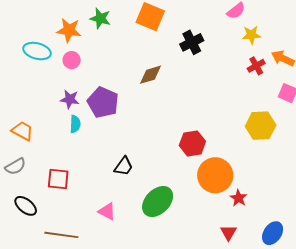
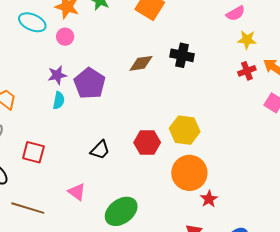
black cross: (192, 42) -> (182, 55), moved, turned 30
purple star: (70, 99) -> (57, 75), turned -30
yellow hexagon: (261, 126) -> (185, 130), moved
red hexagon: (192, 143) -> (147, 142), moved
green ellipse: (158, 202) -> (121, 211), moved

